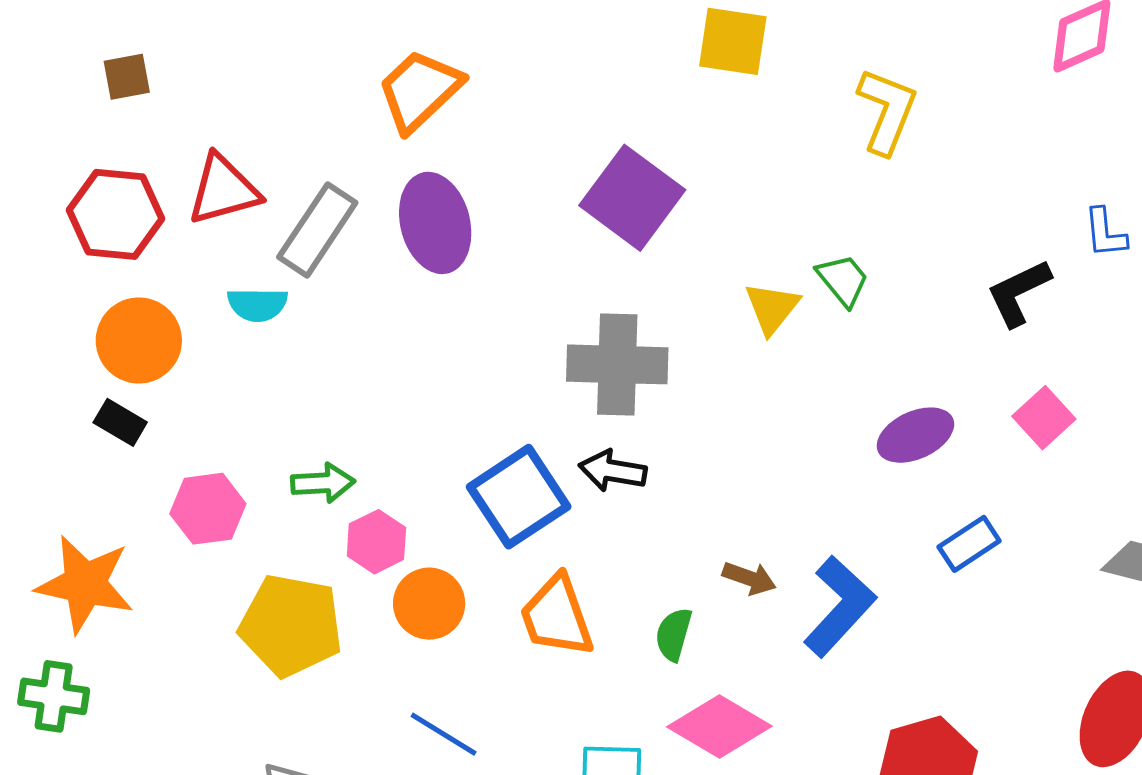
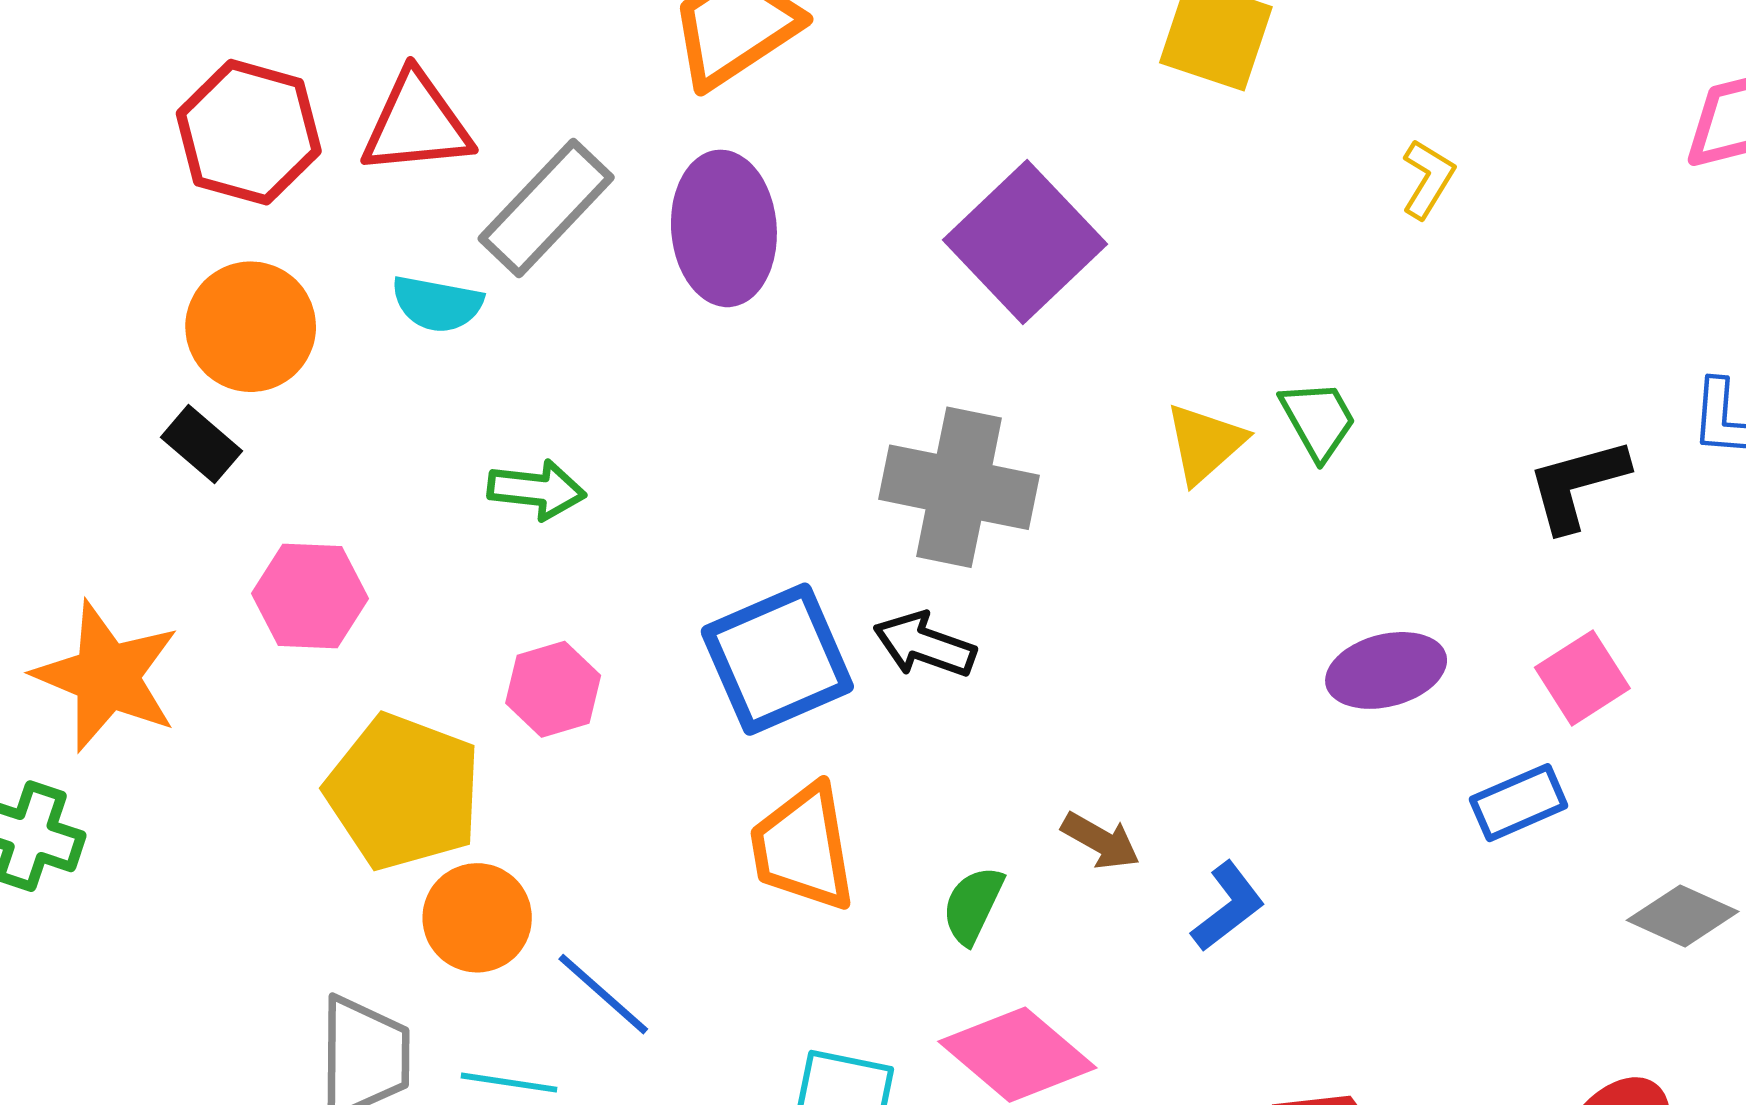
yellow L-shape: (887, 111) -> (1428, 179), size x0.6
green arrow: (323, 483) -> (537, 490), moved
blue rectangle: (969, 544) -> (1519, 803), moved
orange circle: (429, 604) -> (477, 918), moved
blue L-shape: (840, 606) -> (1228, 907), size x0.6

